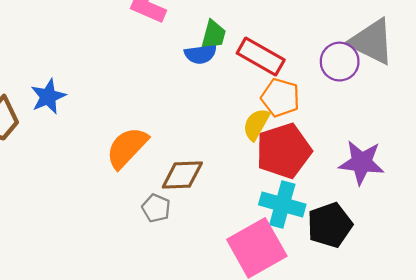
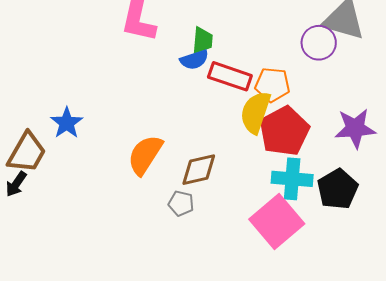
red rectangle: (261, 56) -> (230, 76), moved
yellow semicircle: (256, 124) -> (255, 112), size x1.4

